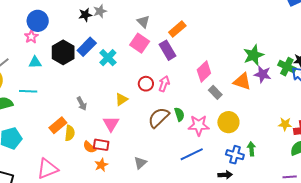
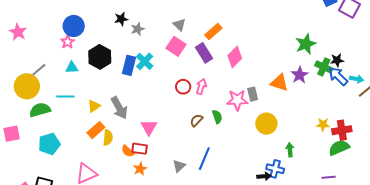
gray star: (100, 11) -> (138, 29), moved
blue rectangle: (87, 47) -> (129, 65), moved, turned -30
green star: (253, 55) -> (306, 44), moved
pink diamond: (204, 71) -> (235, 57), moved
purple star: (263, 74) -> (300, 75), turned 30
gray rectangle: (215, 92) -> (253, 94), turned 32
yellow triangle: (121, 99) -> (94, 106), moved
gray arrow: (82, 104) -> (119, 108), size x1.6
brown semicircle: (159, 118) -> (196, 120), size x0.6
pink star: (199, 125) -> (237, 100), moved
blue line: (192, 154) -> (204, 159), moved, turned -40
blue cross: (235, 155) -> (275, 169), moved

